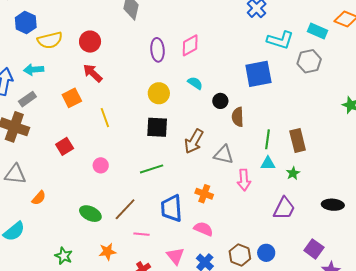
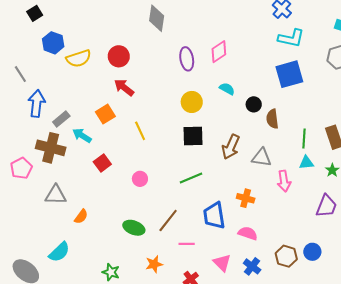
cyan L-shape: (280, 40) -> (291, 38), moved
cyan arrow: (34, 70) -> (82, 136), moved, turned 42

